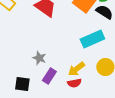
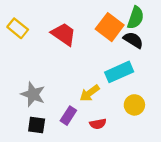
gray star: (39, 58) -> (33, 94), moved, size x1.5
yellow arrow: (76, 69) -> (90, 93), moved

